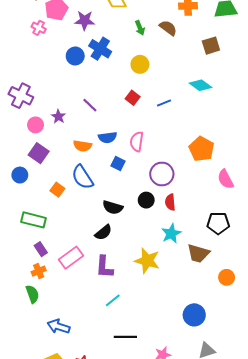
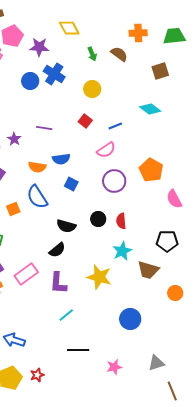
purple line: (90, 105) -> (44, 128), turned -35
pink semicircle: (137, 142) -> (106, 150), moved, turned -132
purple circle: (162, 174) -> (114, 181), moved
orange square: (57, 190) -> (13, 209), turned 32
blue circle: (194, 315) -> (130, 319), moved

